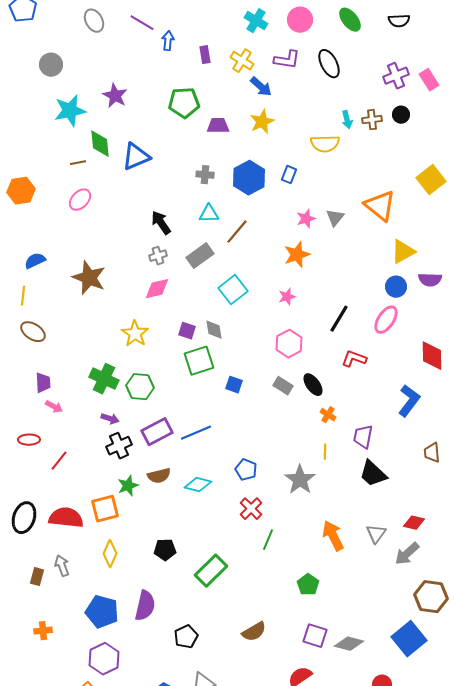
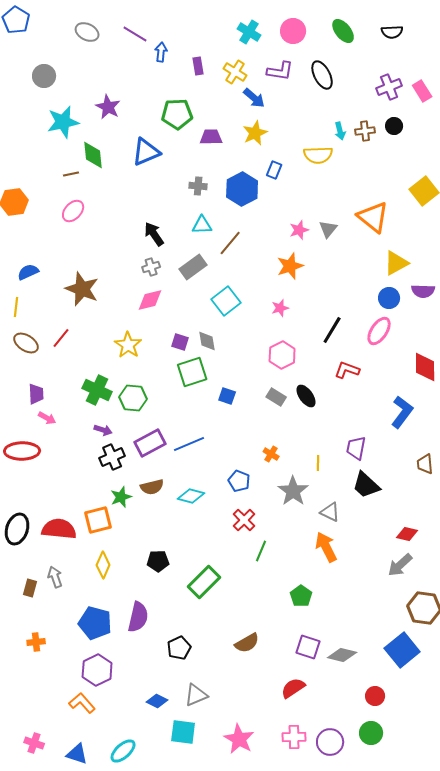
gray ellipse: (94, 21) -> (87, 32), turned -35
blue triangle: (136, 157) -> (146, 152), moved
blue rectangle: (289, 175) -> (274, 170), moved
orange cross: (328, 415) -> (271, 454), moved
red ellipse: (29, 440) -> (22, 451), size x1.6
red line: (59, 461) -> (61, 338), moved
gray triangle: (376, 534) -> (330, 512), moved, turned -40

